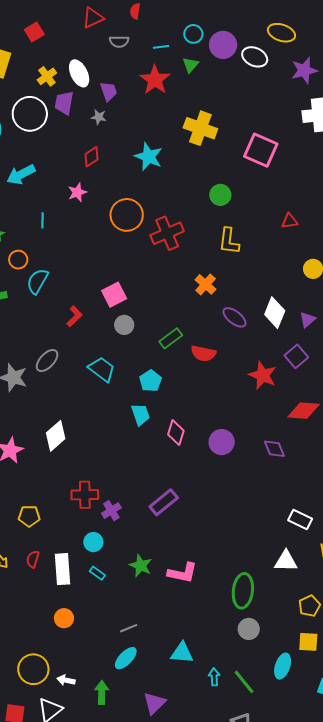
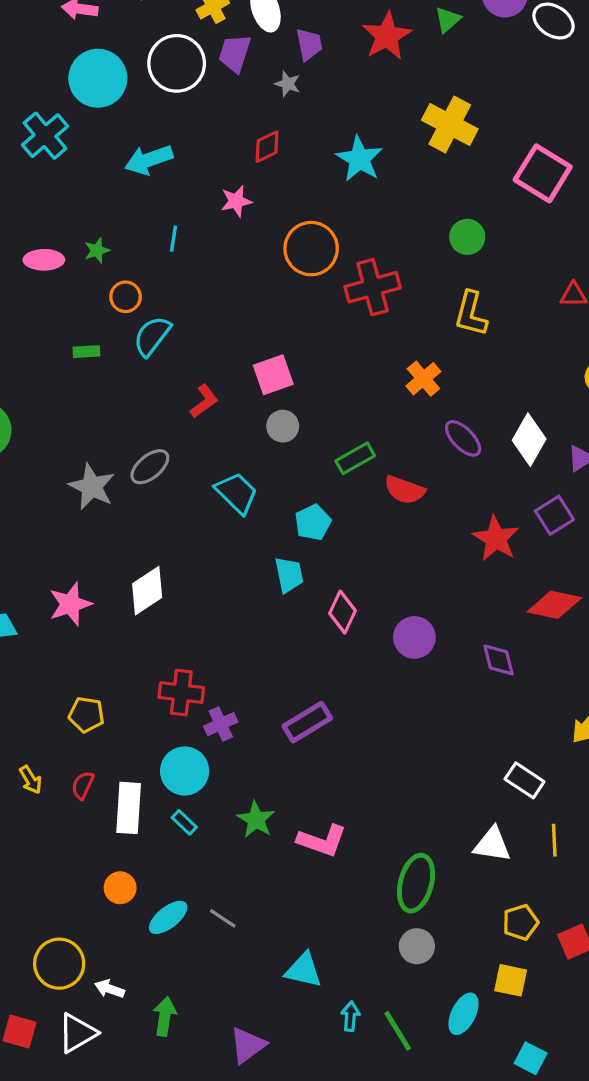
cyan circle: (93, 542) -> (185, 771), size x1.5
gray line: (129, 628) -> (223, 918), turned 48
cyan ellipse: (126, 658) -> (168, 917), moved

